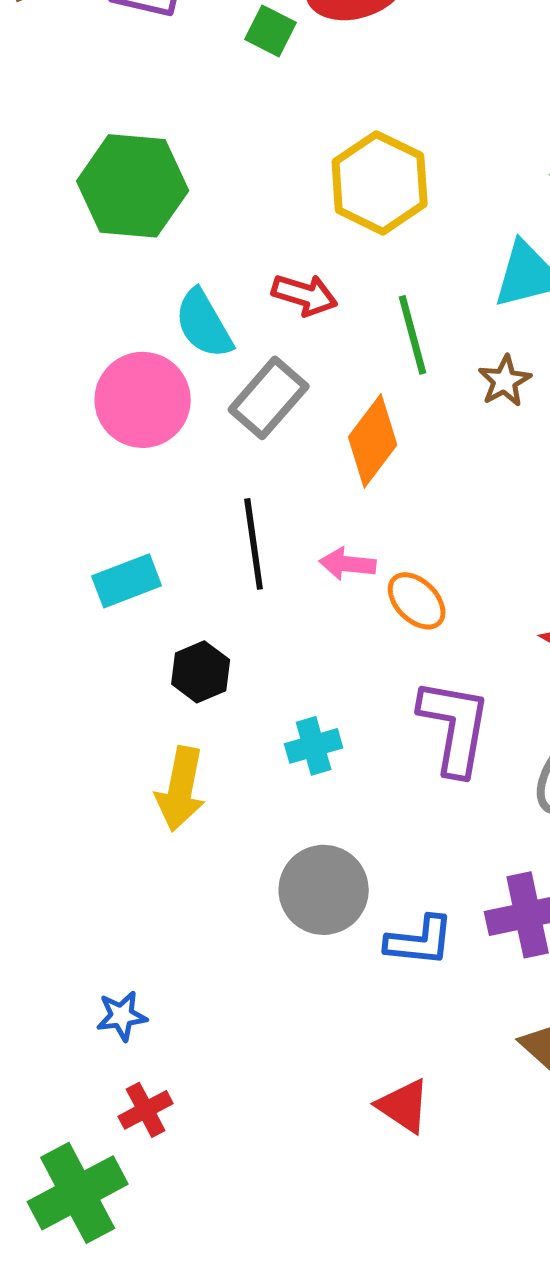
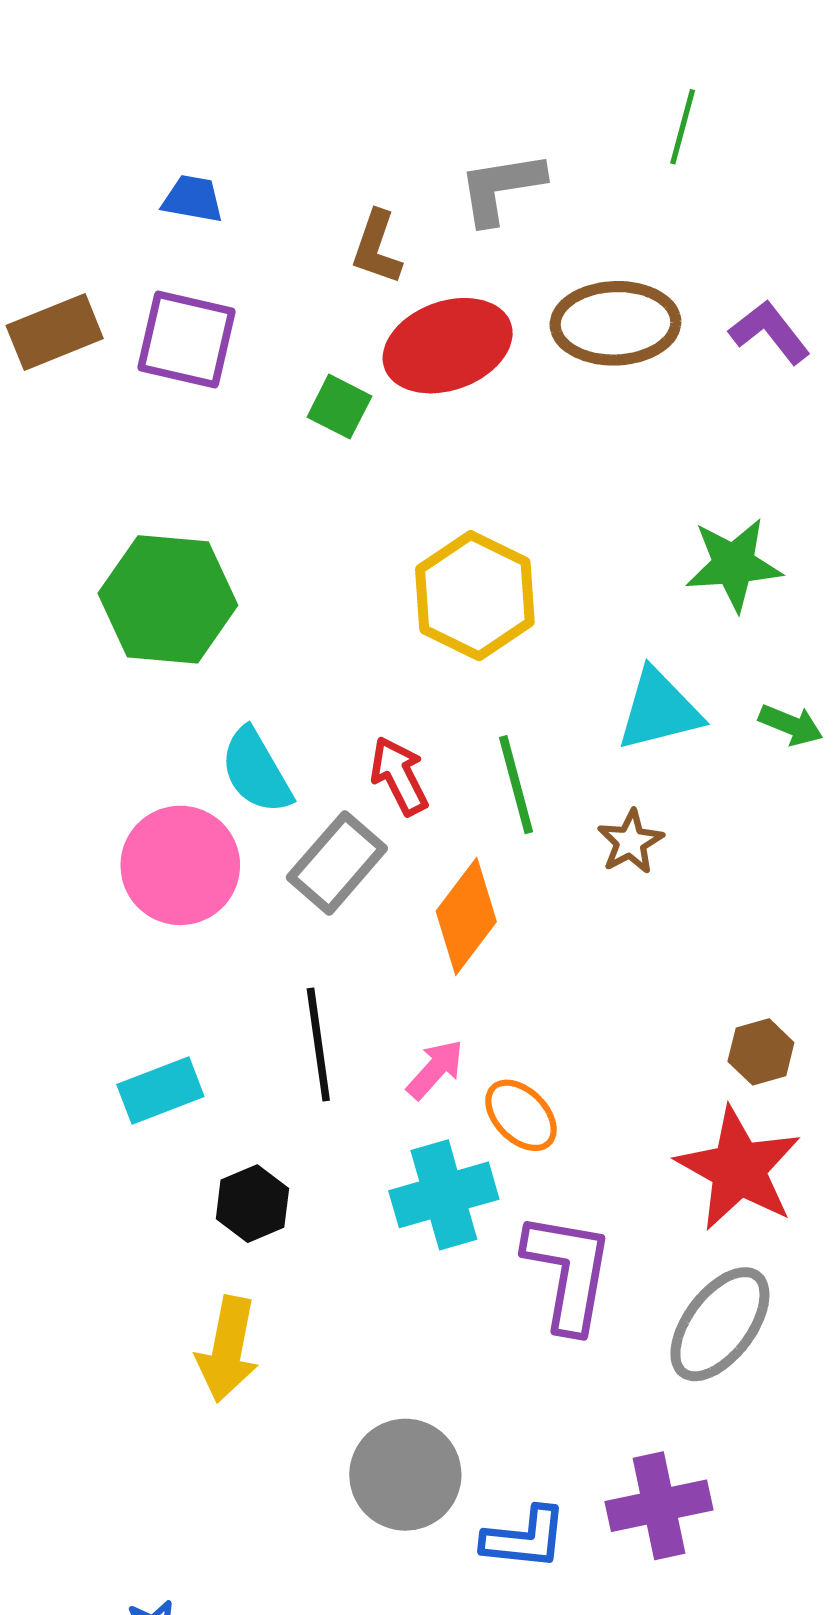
red arrow: (305, 295) -> (399, 776), moved, turned -134
pink arrow: (348, 564) -> (435, 1069), turned 126
cyan cross: (314, 746) -> (444, 1195), moved, size x1.5

